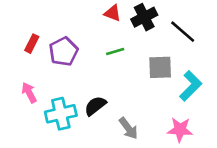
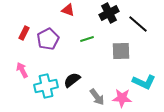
red triangle: (112, 13) -> (68, 10), moved
cyan L-shape: (191, 86) -> (144, 82), moved, turned 70
pink star: (180, 130) -> (122, 98), moved

